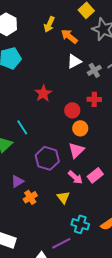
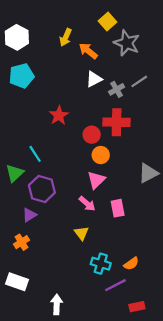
red cross: (94, 99) -> (117, 122), size x1.6
purple hexagon: (47, 158) -> (42, 189), moved
pink rectangle: (95, 175) -> (118, 208), turned -63
pink arrow: (75, 177) -> (87, 204), moved
orange cross: (30, 197) -> (21, 242), moved
purple line: (61, 243) -> (115, 285), moved

